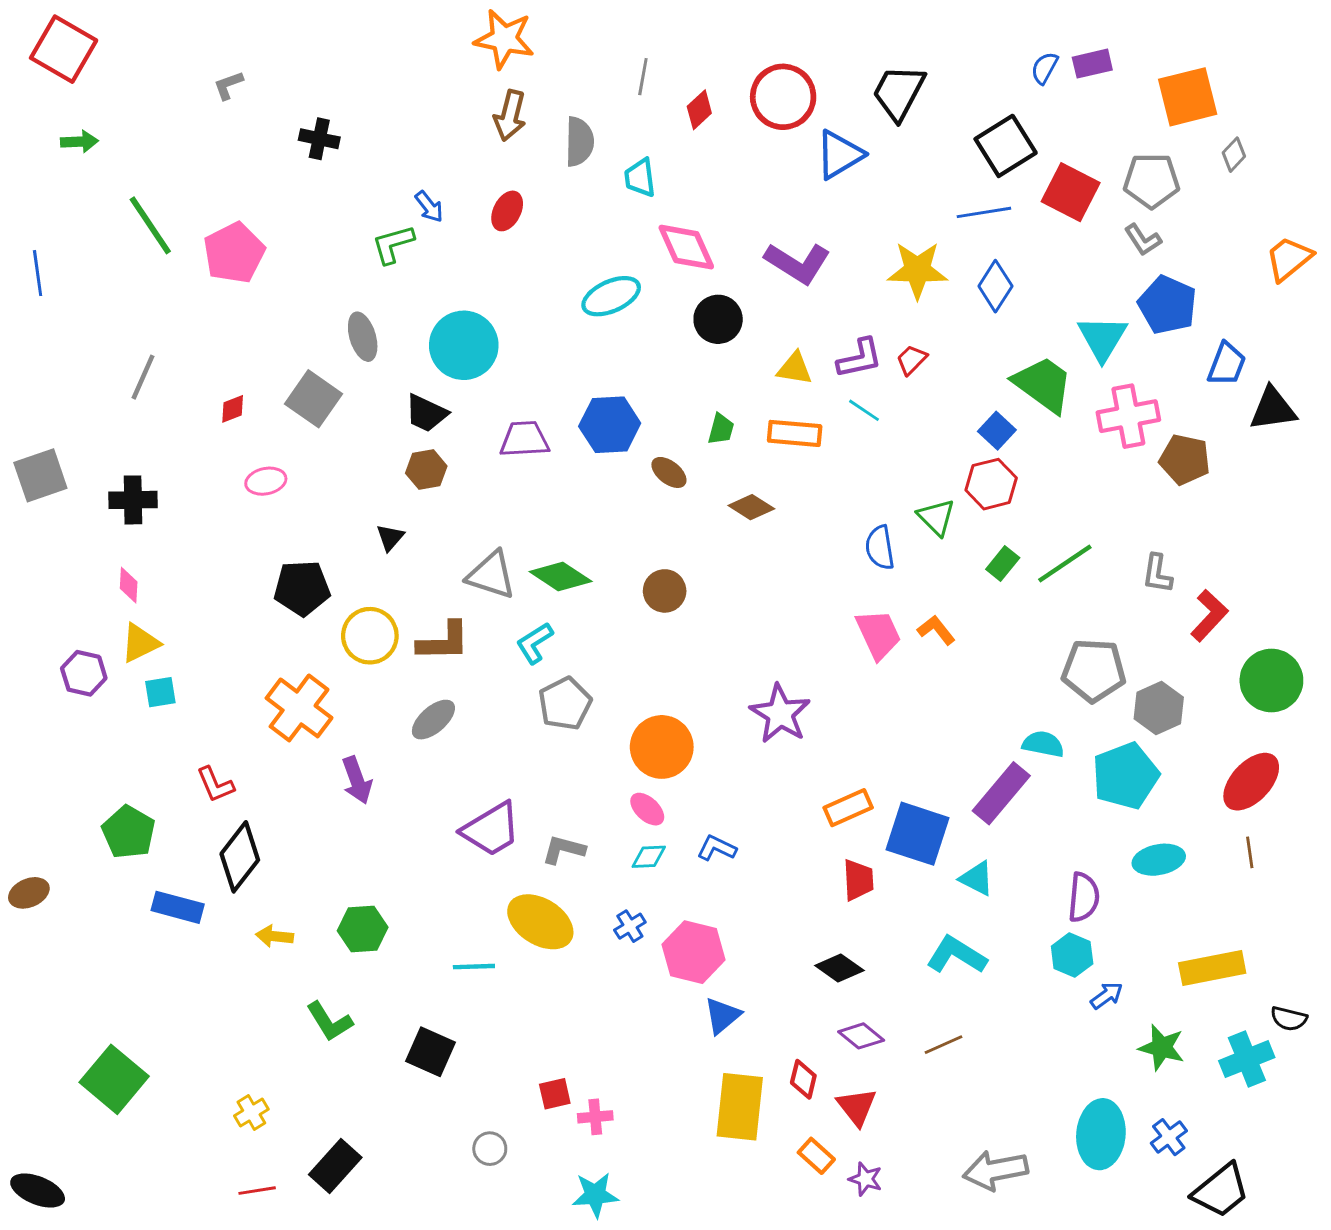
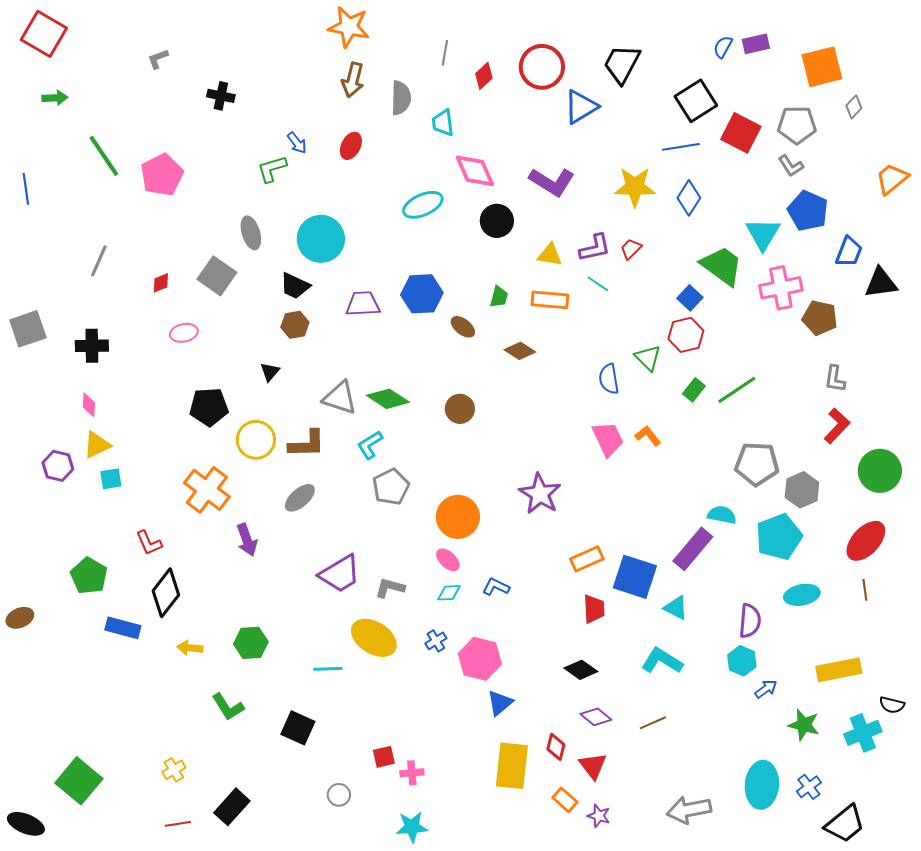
gray L-shape: (1157, 574) -> (835, 379), moved
green square: (114, 1079) -> (79, 781), moved

